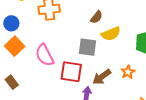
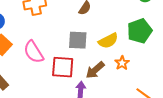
yellow semicircle: (111, 34) -> (108, 41), moved

